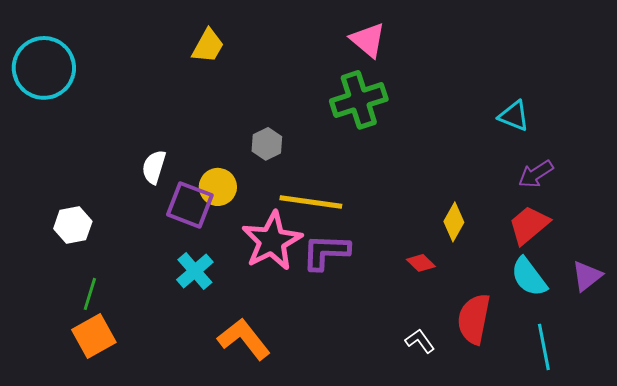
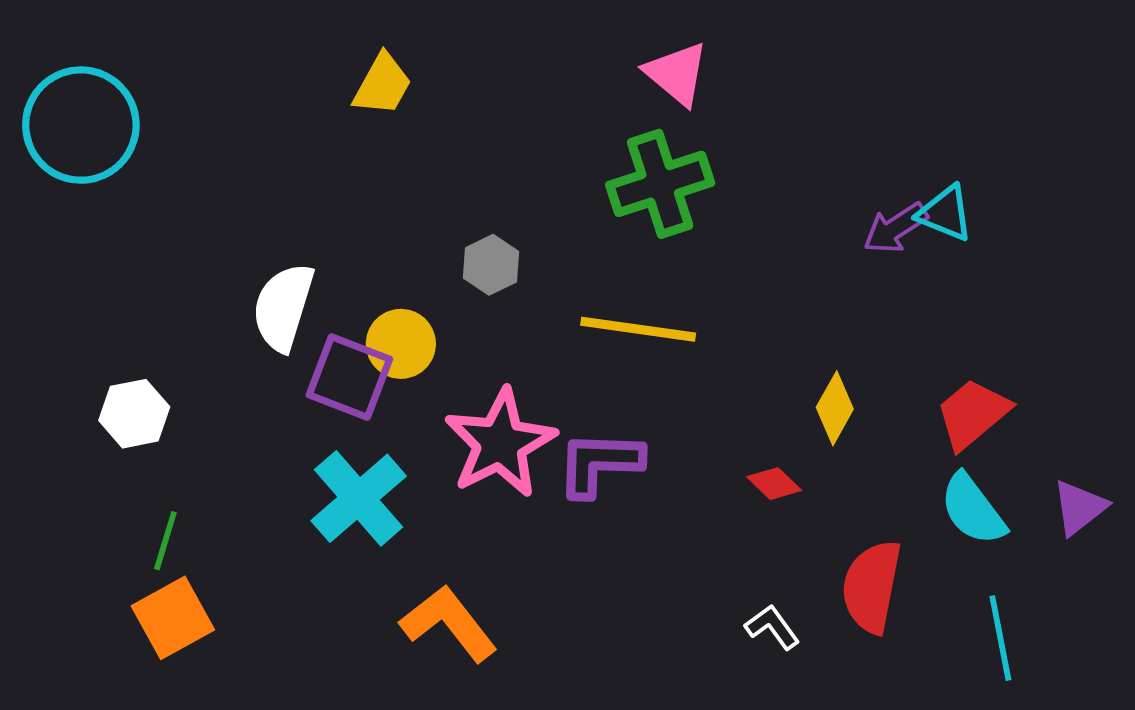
white semicircle: (154, 167) -> (283, 307), size x1.4
purple arrow: (536, 174) -> (895, 228), moved
yellow line: (311, 202) -> (638, 329), moved
cyan cross: (195, 271) -> (359, 498), size x1.4

